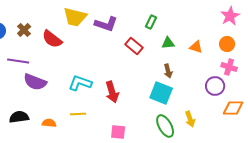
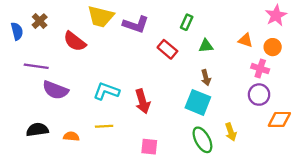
brown cross: (24, 30) -> (40, 21), moved
orange triangle: (196, 47) -> (245, 40), moved
pink cross: (229, 67) -> (260, 69), moved

